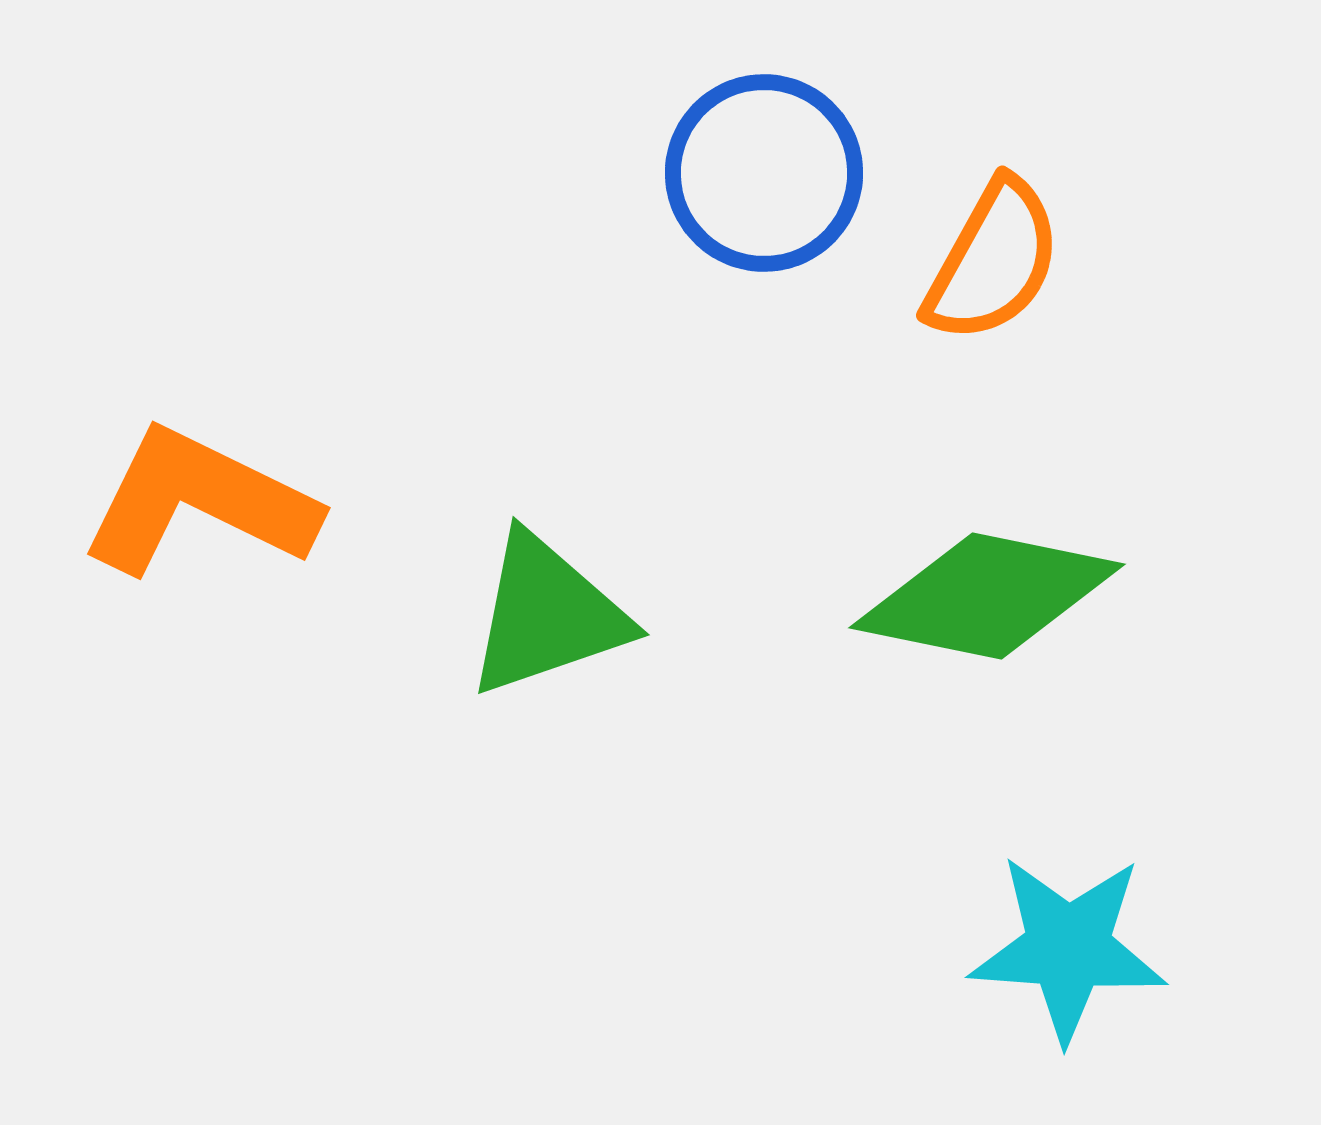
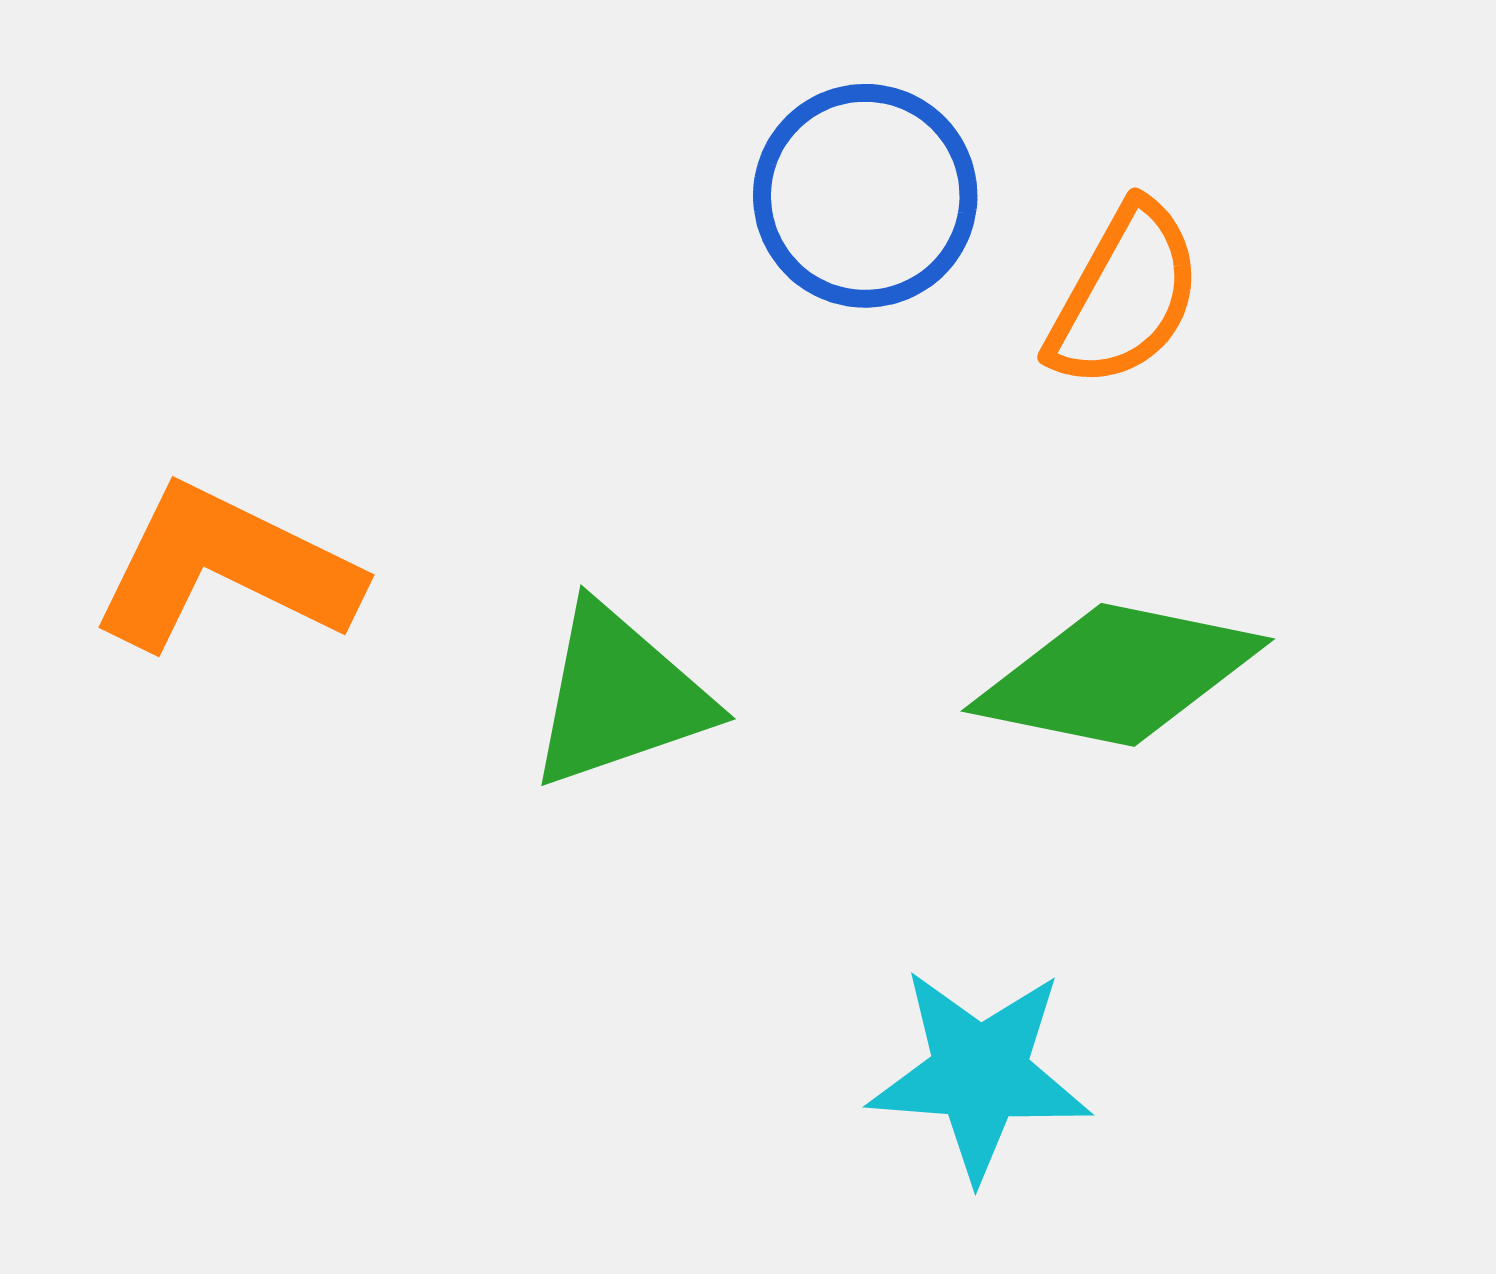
cyan star: (1068, 948) -> (980, 1074), moved

